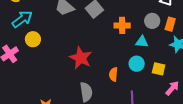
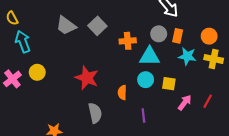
cyan arrow: (22, 19) -> (23, 42), turned -70
yellow circle: (33, 39) -> (37, 72), moved
cyan triangle: (142, 42) -> (150, 56), size x1.5

